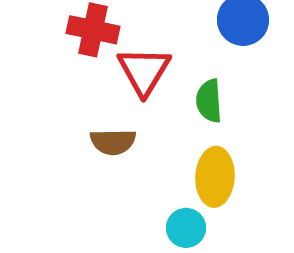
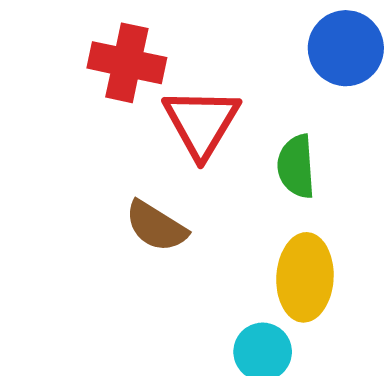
brown semicircle: (113, 142) -> (156, 226), turned 33

